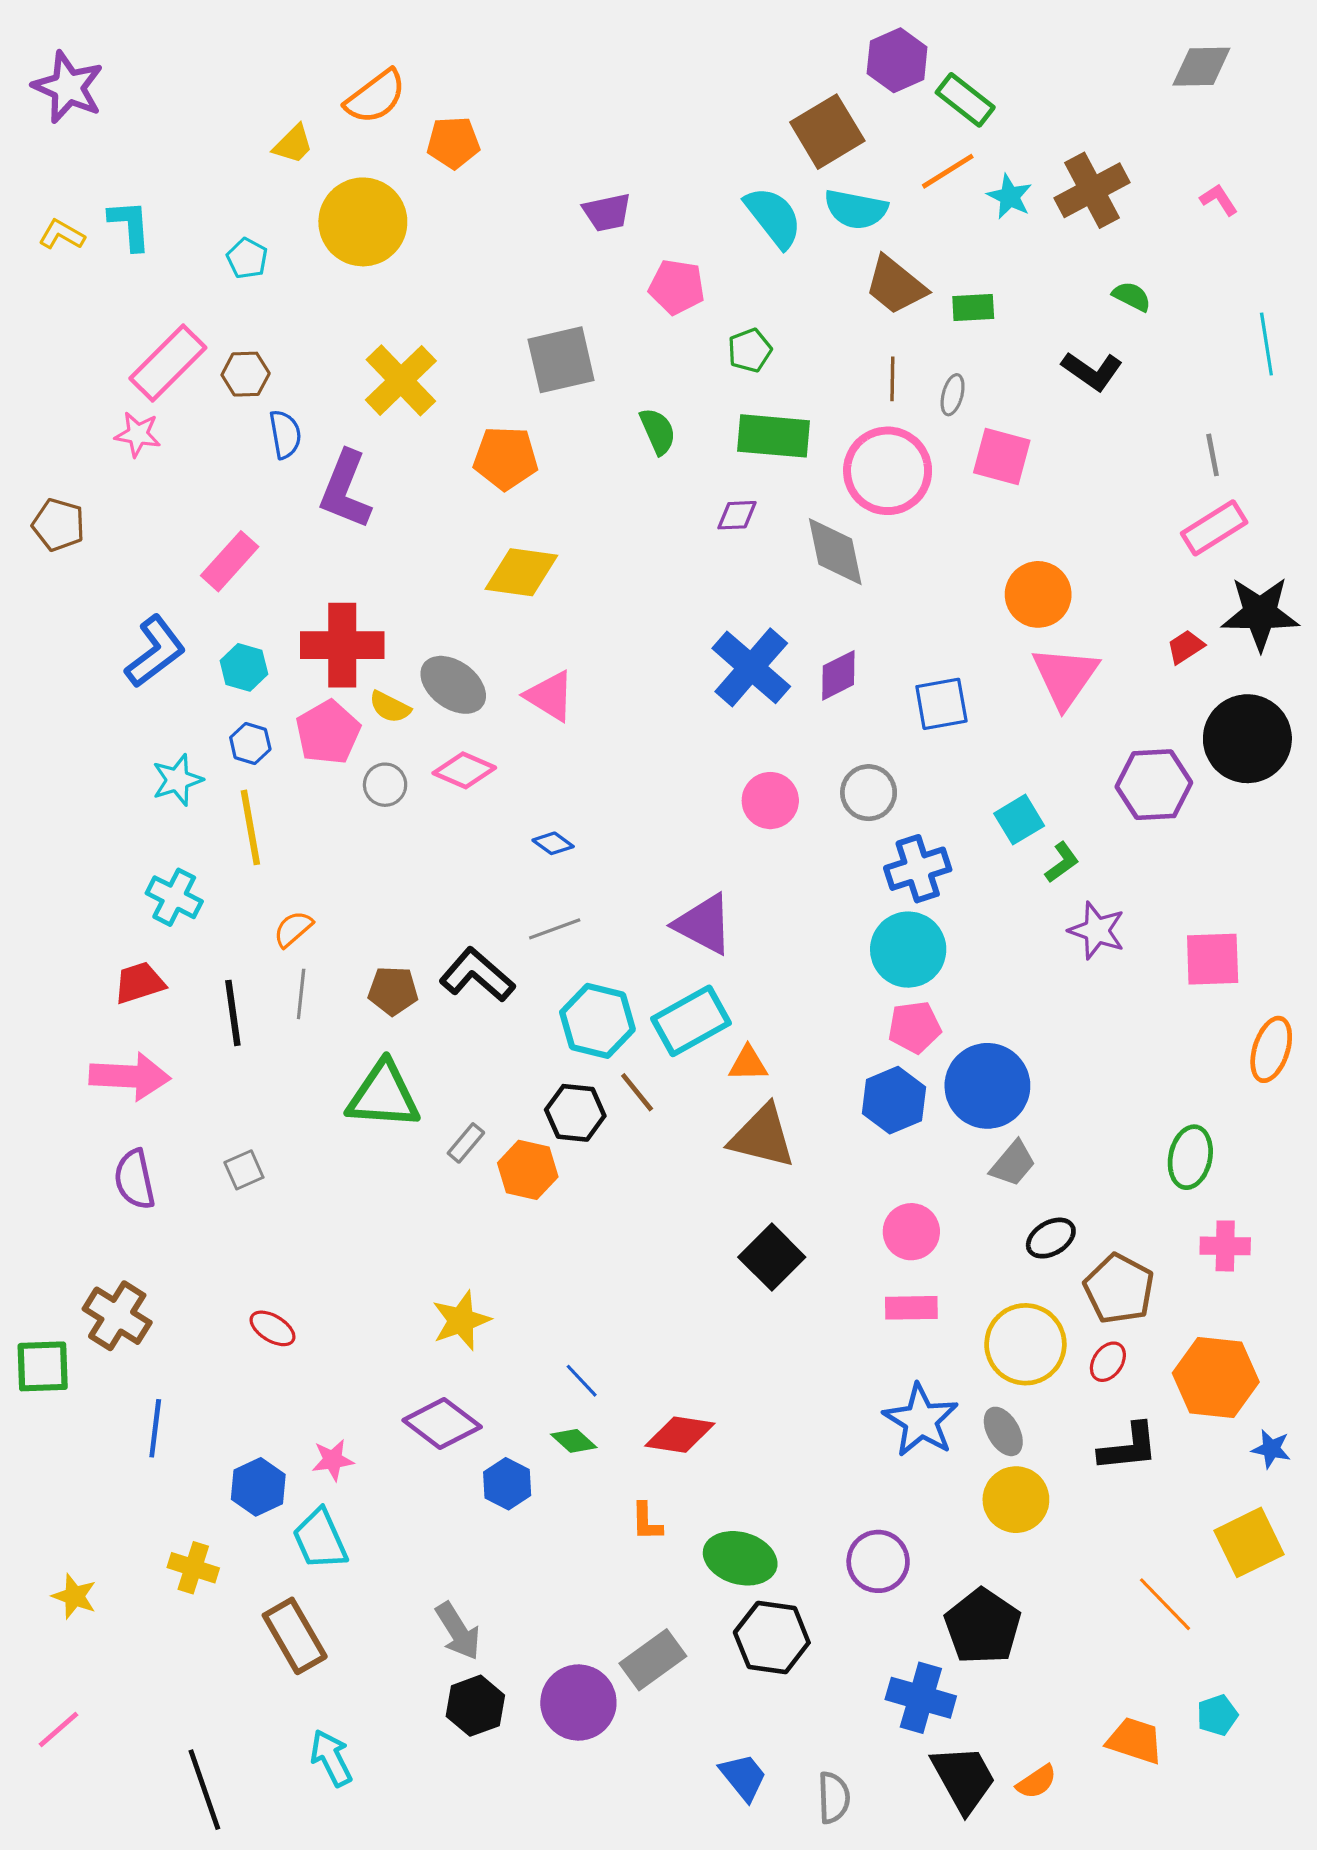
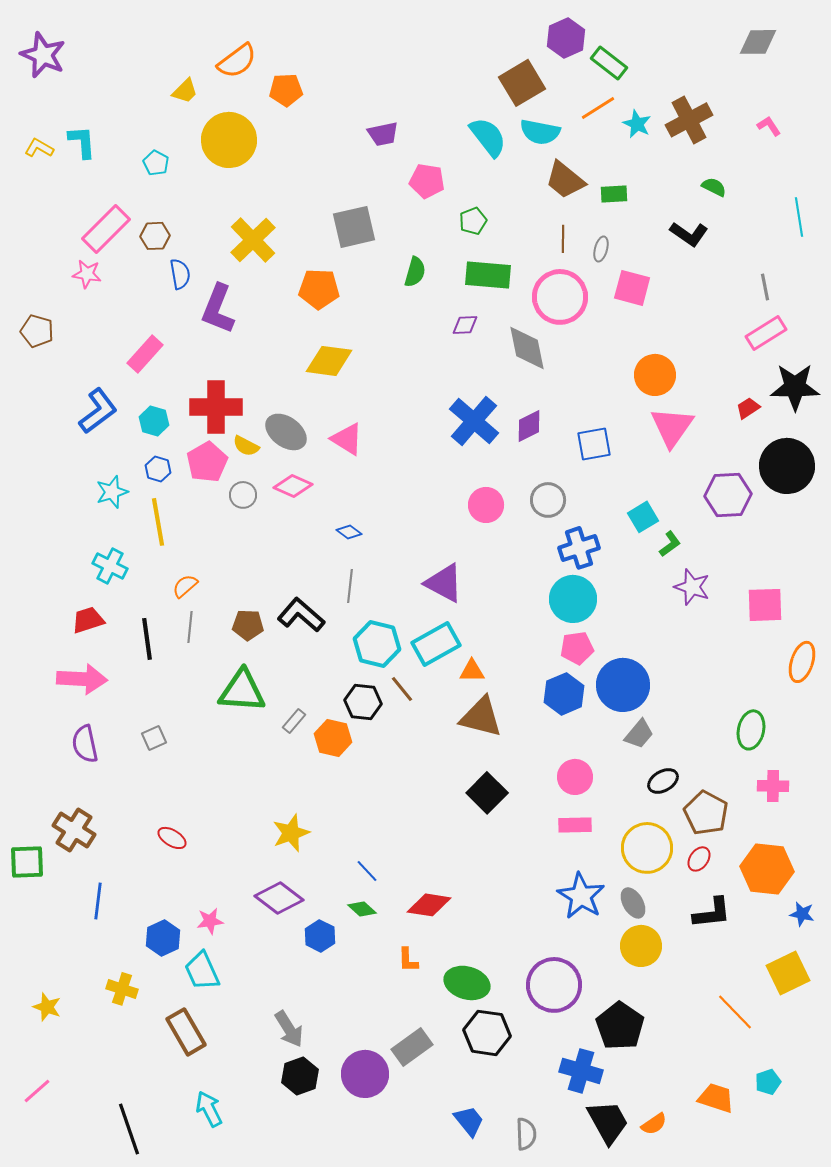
green semicircle: (658, 431) -> (415, 272), turned 40
gray line: (555, 929) -> (350, 586), turned -64
purple circle: (878, 1561) -> (554, 985), size x1.4

